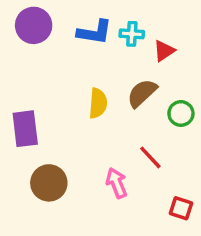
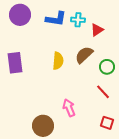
purple rectangle: (25, 129) -> (15, 63), moved
red line: (150, 157) -> (103, 92), moved
brown circle: (49, 183) -> (43, 126), moved

